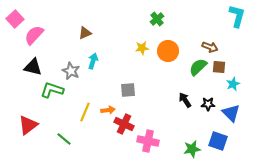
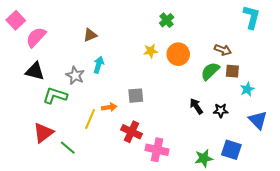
orange arrow: (108, 110) -> (109, 107), moved
blue triangle: (231, 113) -> (258, 120), moved
red triangle: (28, 125) -> (43, 133), moved

